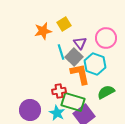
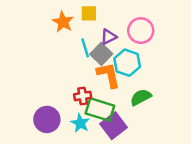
yellow square: (64, 24) -> (89, 13), turned 32
orange star: (43, 31) -> (63, 22), turned -30
purple triangle: (80, 43) -> (109, 37), turned 40

